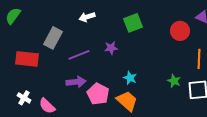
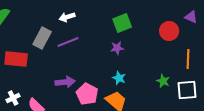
white arrow: (87, 17) -> (67, 17), moved
purple star: (111, 48) -> (117, 48), moved
purple line: (79, 55) -> (68, 42), moved
white cross: (24, 98) -> (13, 98), turned 32

